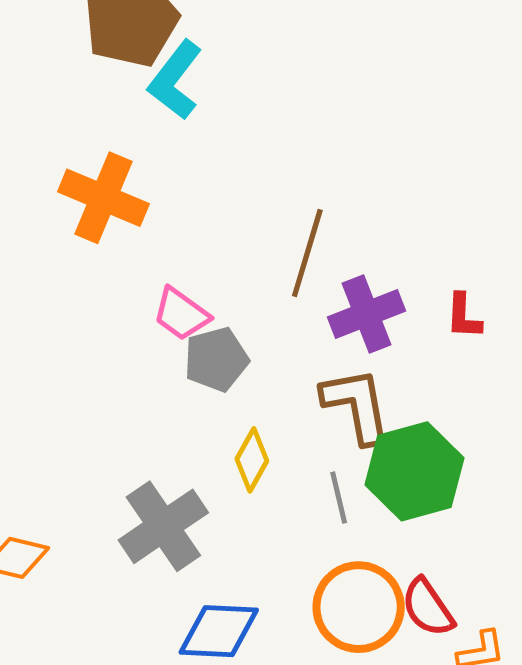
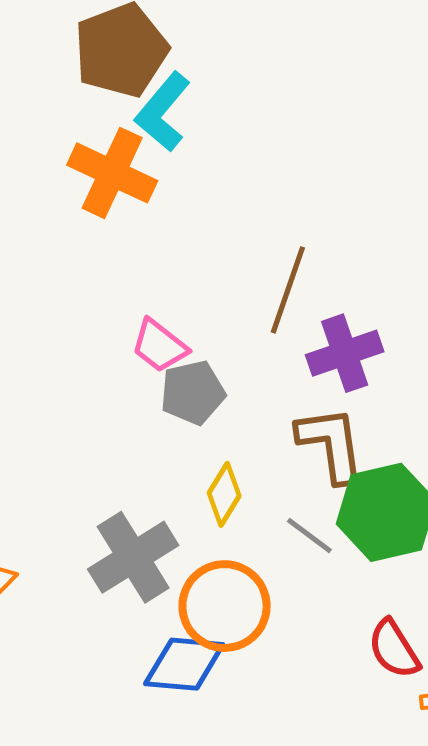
orange cross: (103, 198) -> (112, 173), moved
gray line: (339, 498) -> (309, 536), turned -42
orange circle: (359, 607) -> (225, 606), moved

